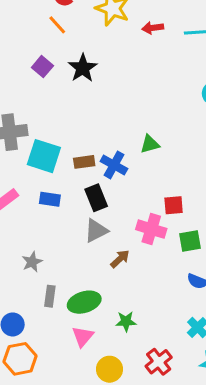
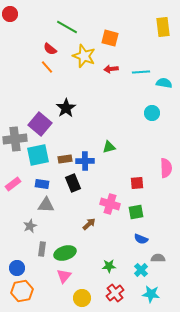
purple square: (42, 67) -> (40, 124), moved, size x1.6
black star: (83, 68) -> (66, 108), moved
cyan square: (44, 156) -> (38, 155), turned -30
blue cross: (114, 165) -> (85, 161), turned -30
red square: (174, 205) -> (137, 183), moved
gray triangle: (96, 231) -> (46, 205), moved, turned 30
green star: (126, 321) -> (109, 266), moved

